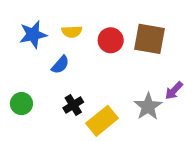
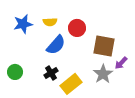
brown square: (149, 39) -> (104, 46), moved
blue semicircle: (60, 65) -> (56, 45), moved, size x1.5

